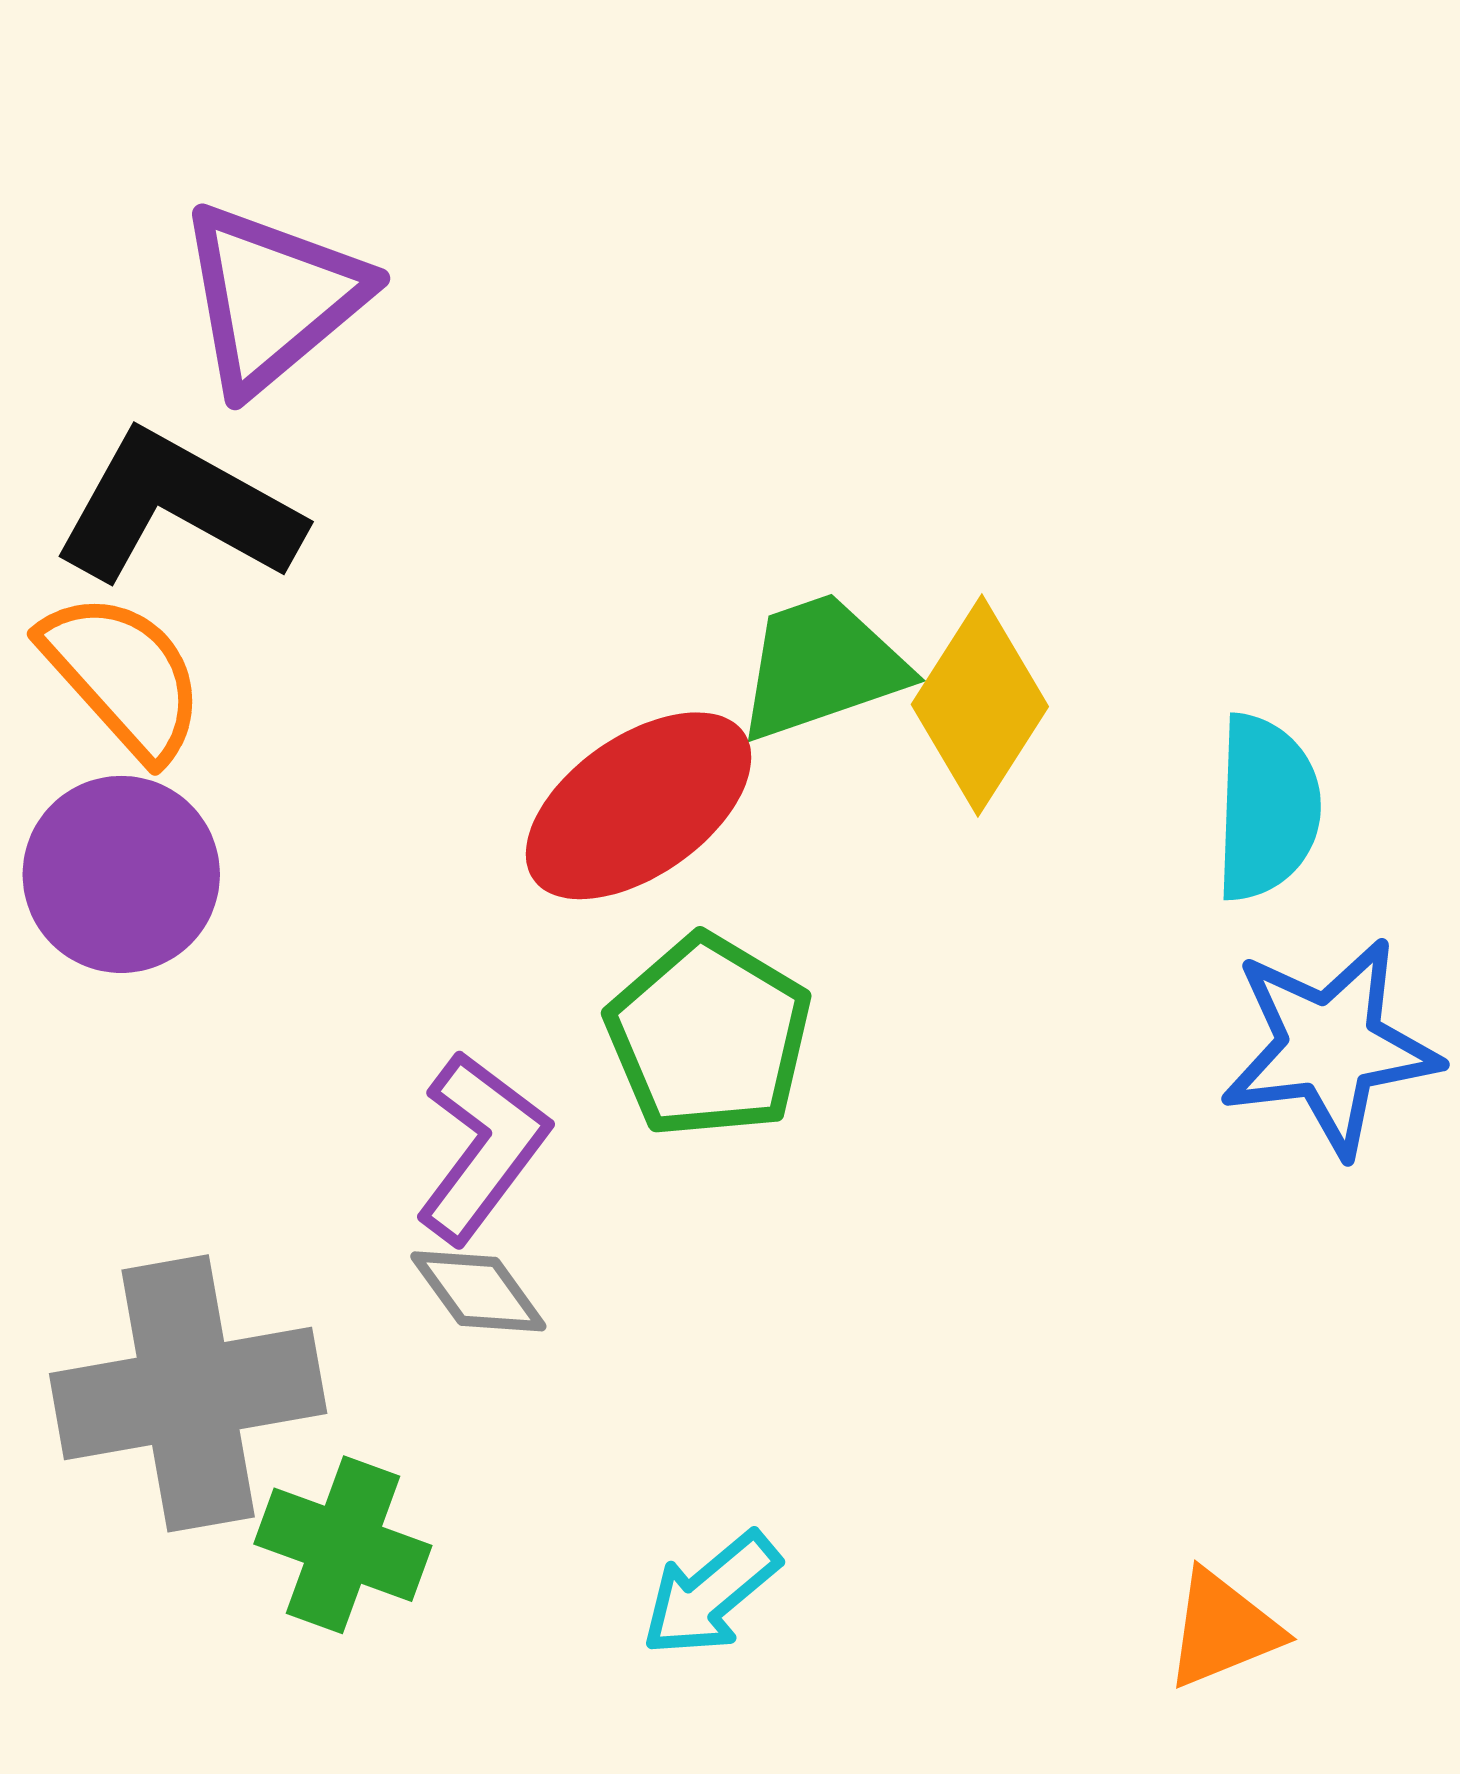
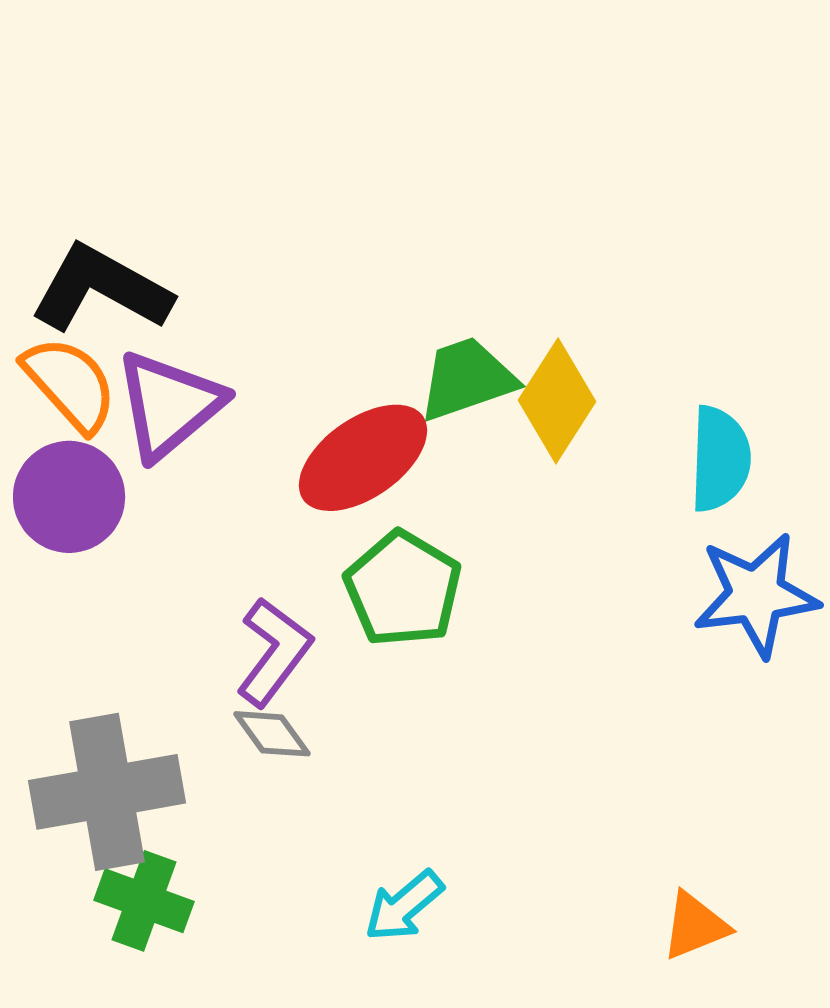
purple triangle: (273, 297) -> (169, 405), moved
green cross: (343, 1545) -> (144, 901), moved

